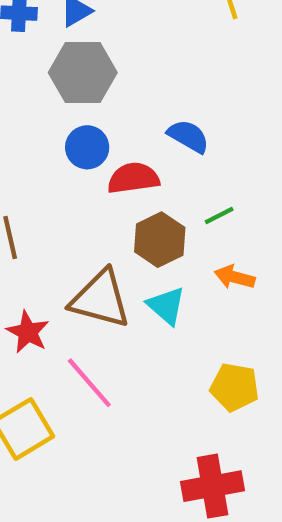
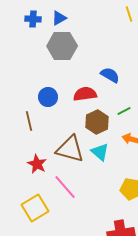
blue circle: (87, 147) -> (48, 97), moved

